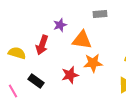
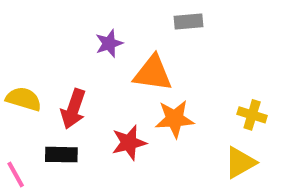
red arrow: (42, 45) -> (73, 109), moved
black rectangle: (36, 81) -> (61, 155), turned -35

